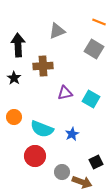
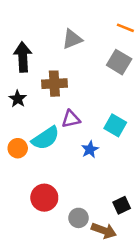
purple triangle: (65, 93) -> (71, 119), moved
cyan semicircle: (42, 129) -> (46, 138), moved, turned -55
blue star: (72, 134) -> (90, 149), moved

